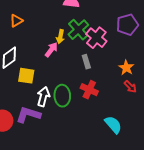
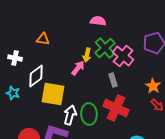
orange triangle: (16, 21) -> (43, 39), turned 40
yellow square: (26, 76) -> (53, 94), size x1.4
red cross: (89, 90) -> (116, 108), size x1.4

